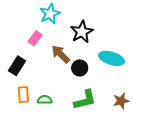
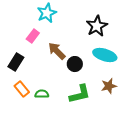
black star: (82, 32) -> (97, 26), moved
orange rectangle: (23, 95) -> (22, 89), turned -35
brown star: (121, 101) -> (109, 86), moved

